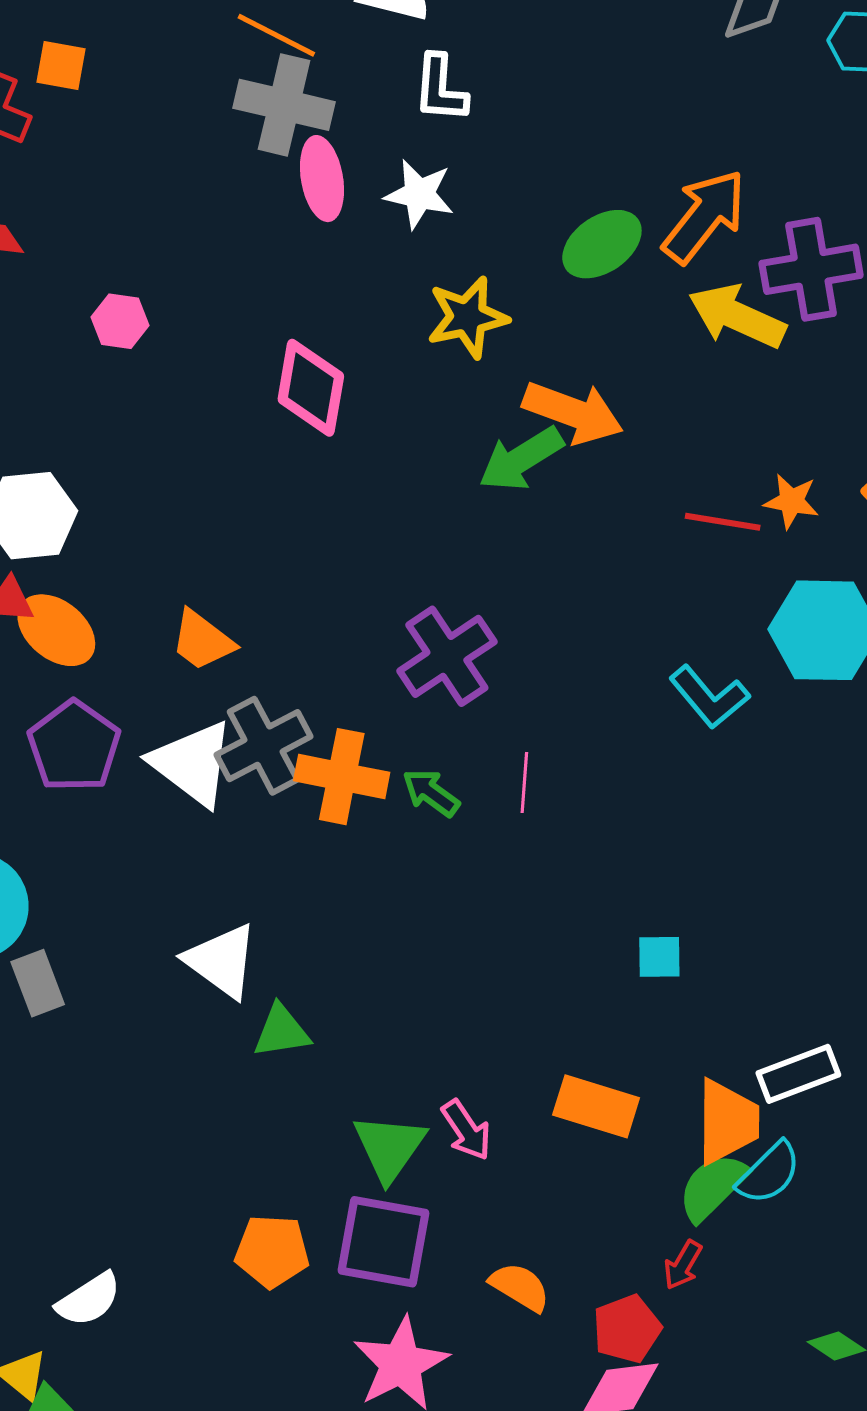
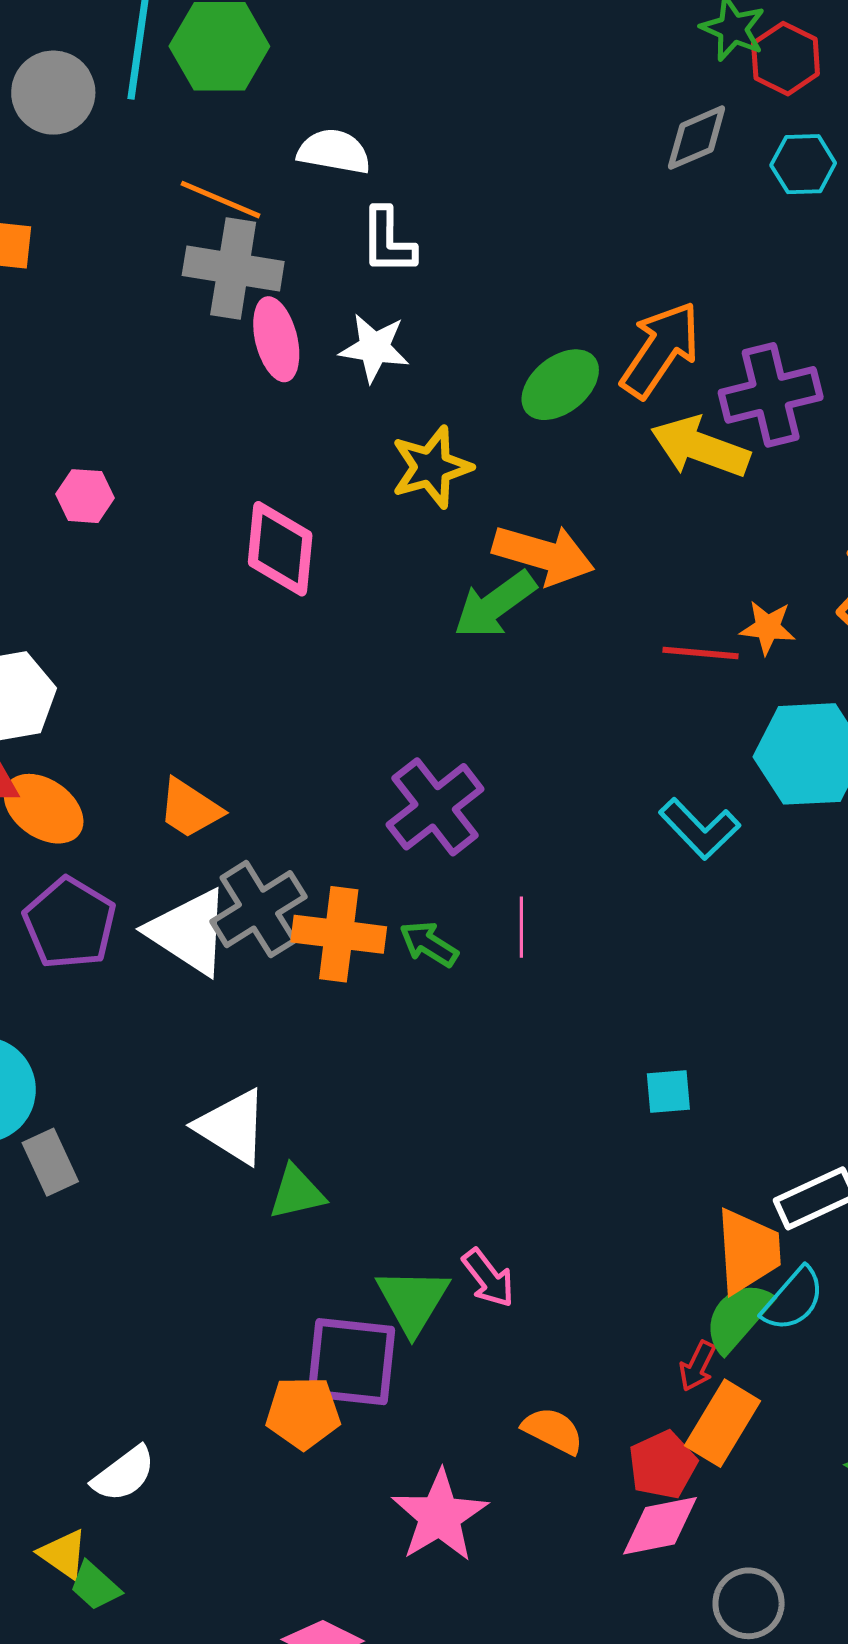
orange rectangle: (596, 1106) -> (723, 1423), moved, turned -72
purple square: (384, 1242) -> (352, 1362), moved
red arrow: (683, 1265) -> (697, 1366), moved

